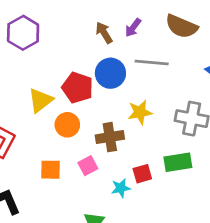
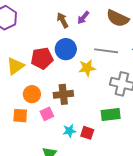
gray line: (152, 63) -> (106, 51), moved
red pentagon: (77, 88) -> (42, 58), turned -30
yellow star: (140, 112) -> (87, 68), moved
orange circle: (67, 125) -> (32, 94), moved
red square: (142, 174) -> (87, 133), moved, turned 32

